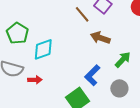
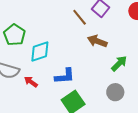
blue L-shape: (92, 75) -> (65, 76), moved, turned -140
red arrow: (35, 80) -> (31, 82), turned -144

